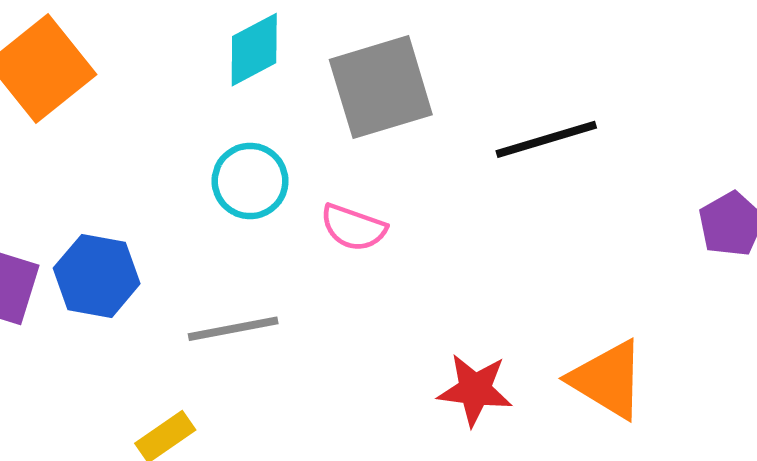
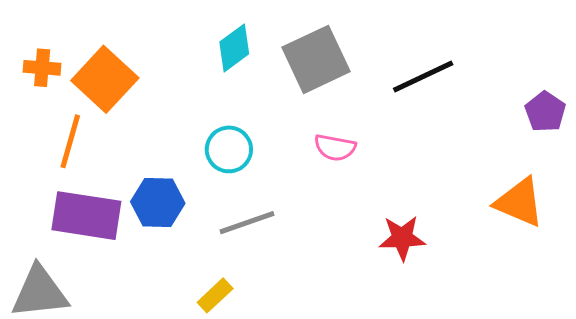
cyan circle: (250, 181) -> (229, 149), moved
pink semicircle: (353, 227) -> (335, 148), moved
orange triangle: (608, 380) -> (519, 202), moved

